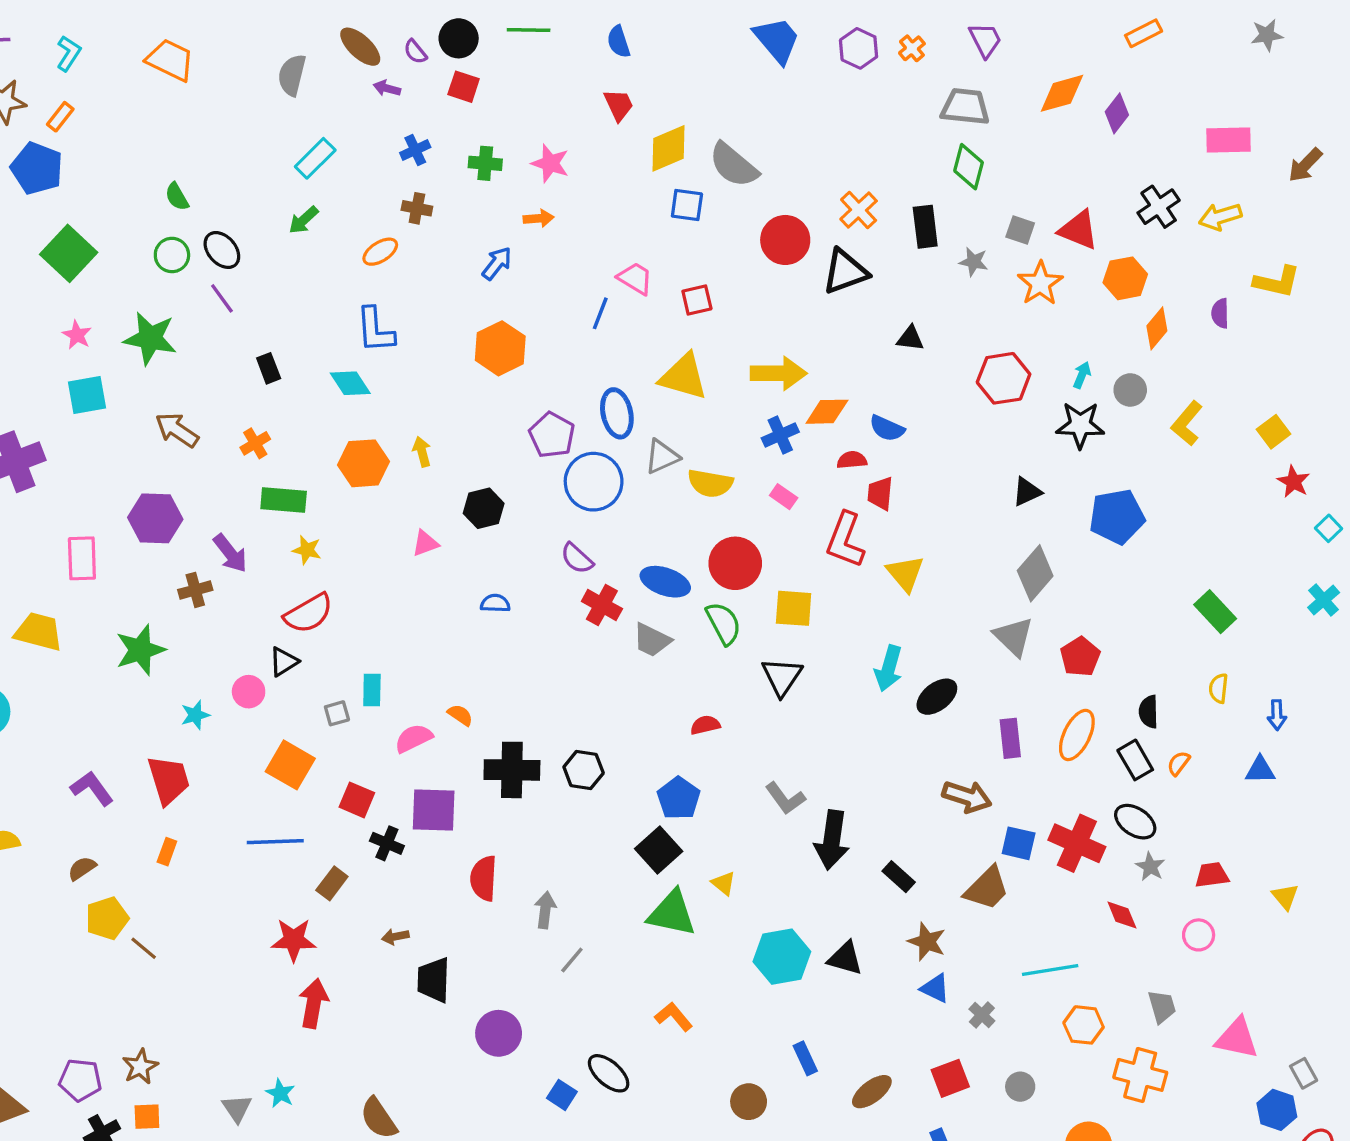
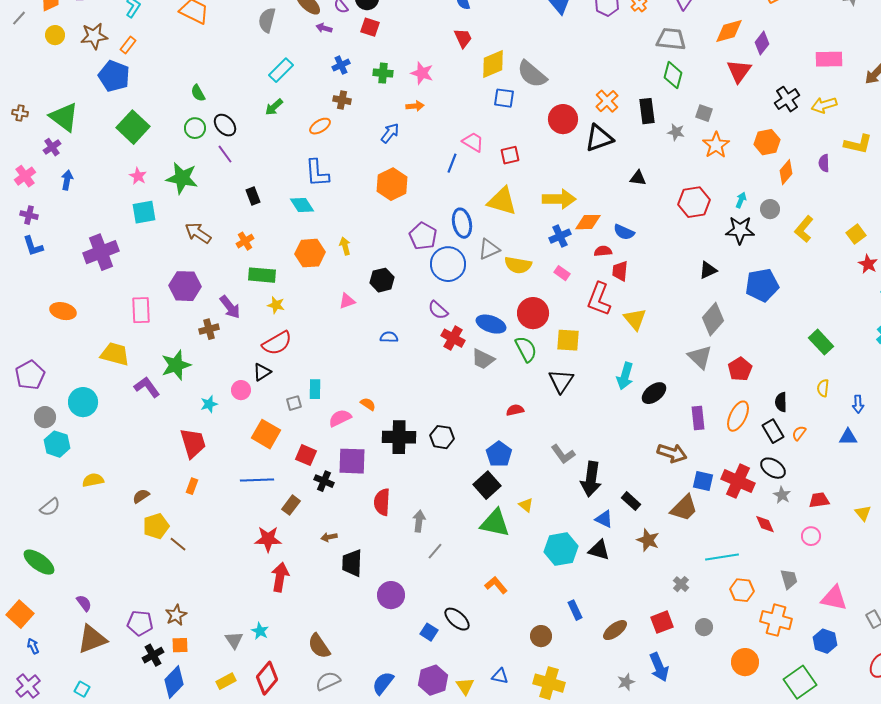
red triangle: (1079, 230) -> (739, 71), moved, turned 44
purple L-shape: (92, 788) -> (147, 387), moved
blue triangle: (935, 988) -> (604, 519), moved
blue hexagon: (1277, 1110) -> (825, 641), moved

